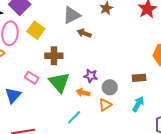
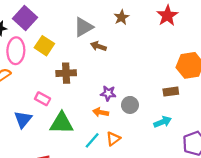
brown rectangle: (139, 78) -> (171, 92), moved
green triangle: (59, 82) -> (62, 123), moved, turned -45
cyan arrow: (138, 104) -> (163, 122), turned 42
orange triangle: (105, 105) -> (113, 139), moved

